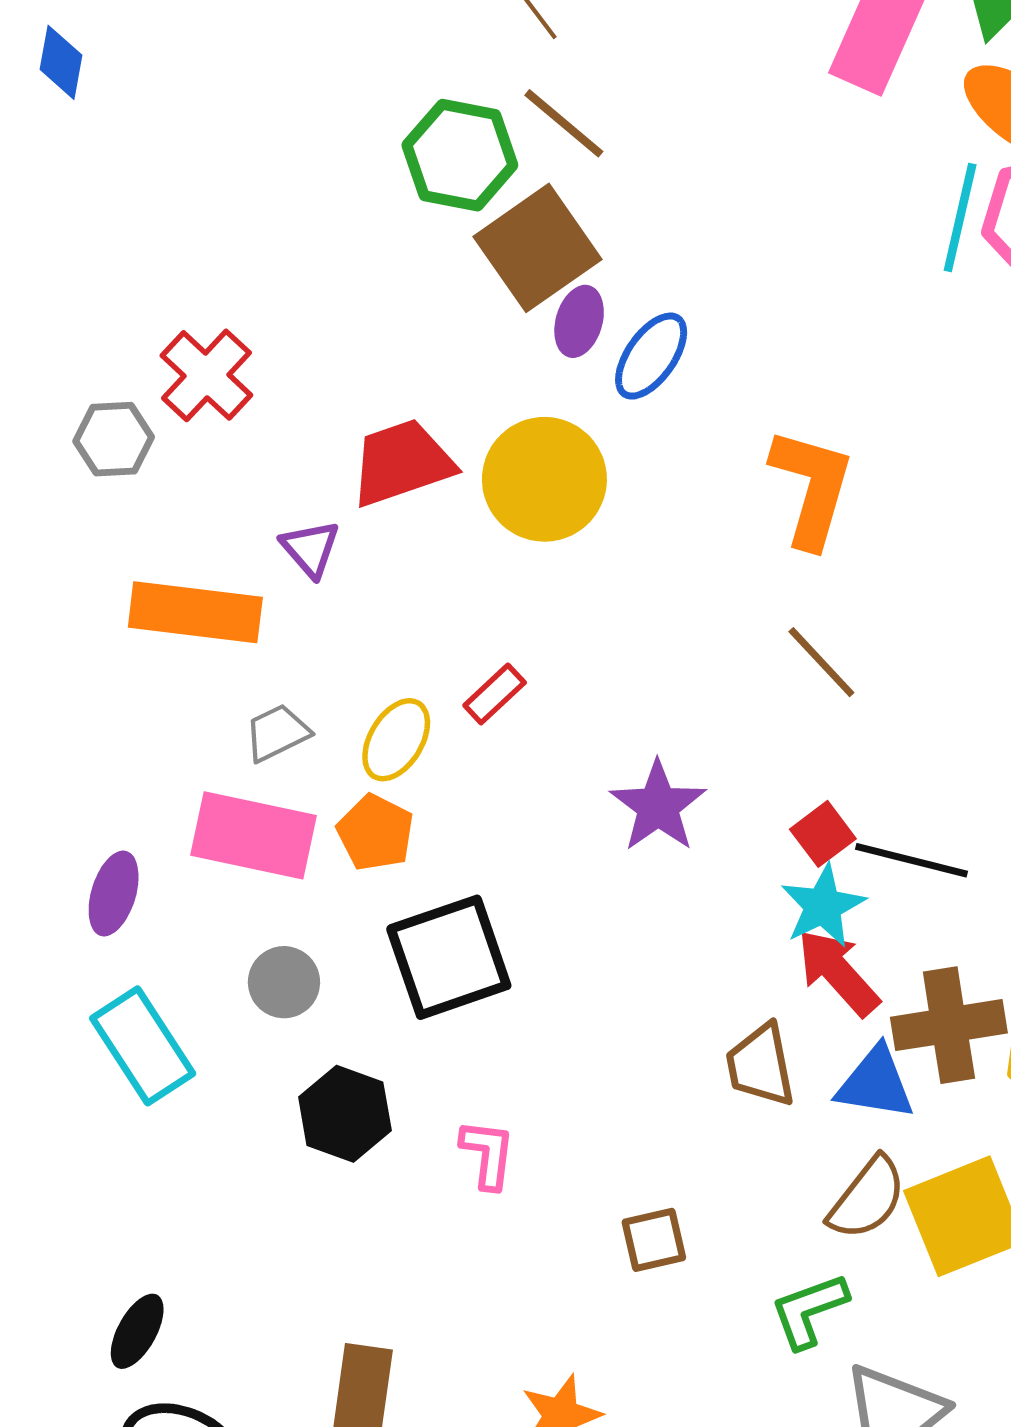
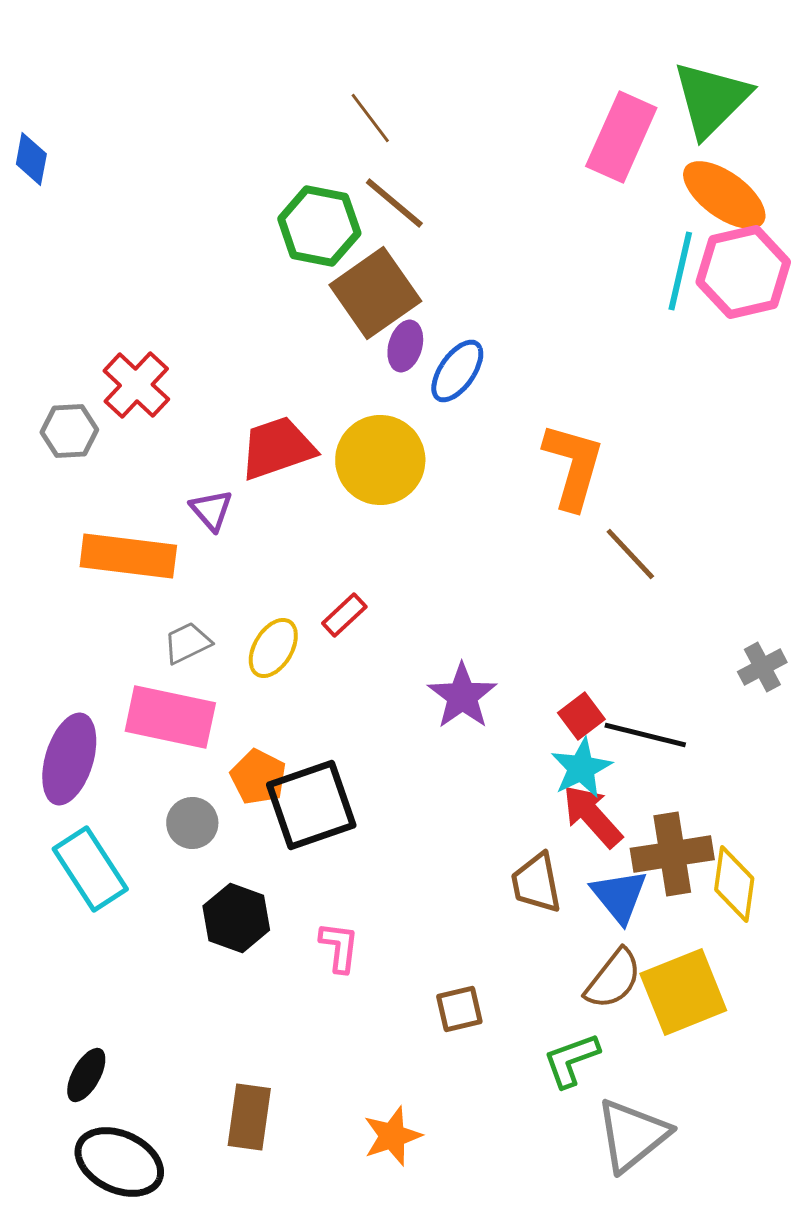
brown line: (821, 662) -> (630, 554), moved
orange pentagon: (375, 833) -> (258, 777), moved
purple ellipse: (114, 894) -> (69, 759), size x1.5
blue triangle: (876, 1083) -> (619, 896), turned 42

